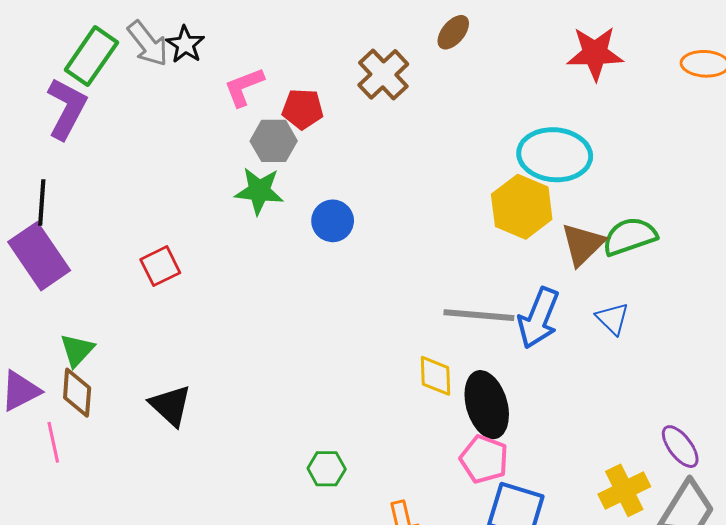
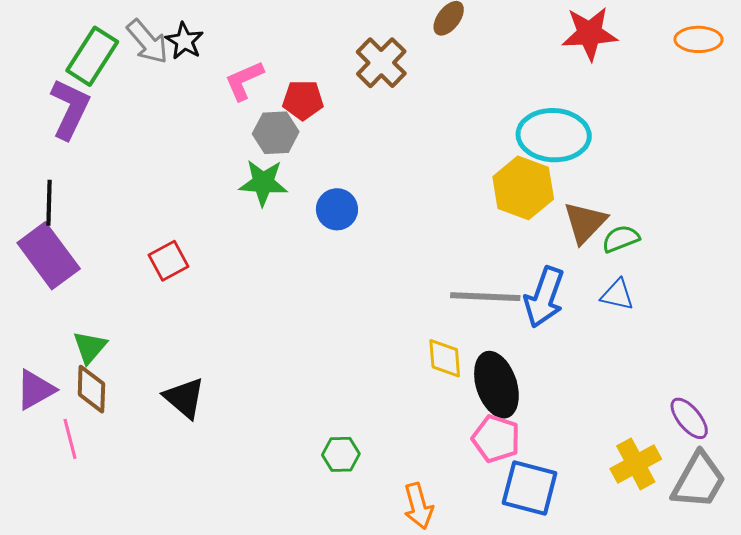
green semicircle: (630, 236) -> (621, 239), moved, size x0.7
blue triangle: (612, 319) -> (617, 295), turned -30

